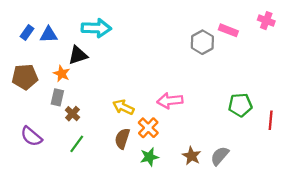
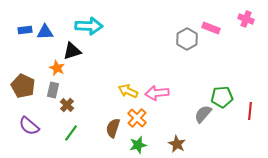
blue rectangle: (27, 32) -> (25, 30), turned 48
brown pentagon: (25, 77) -> (23, 86), moved, turned 30
yellow arrow: (123, 107) -> (128, 91), moved
gray semicircle: (220, 156) -> (203, 114), moved

